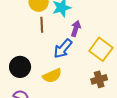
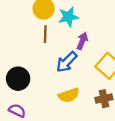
yellow semicircle: (52, 76) -> (69, 95), moved

